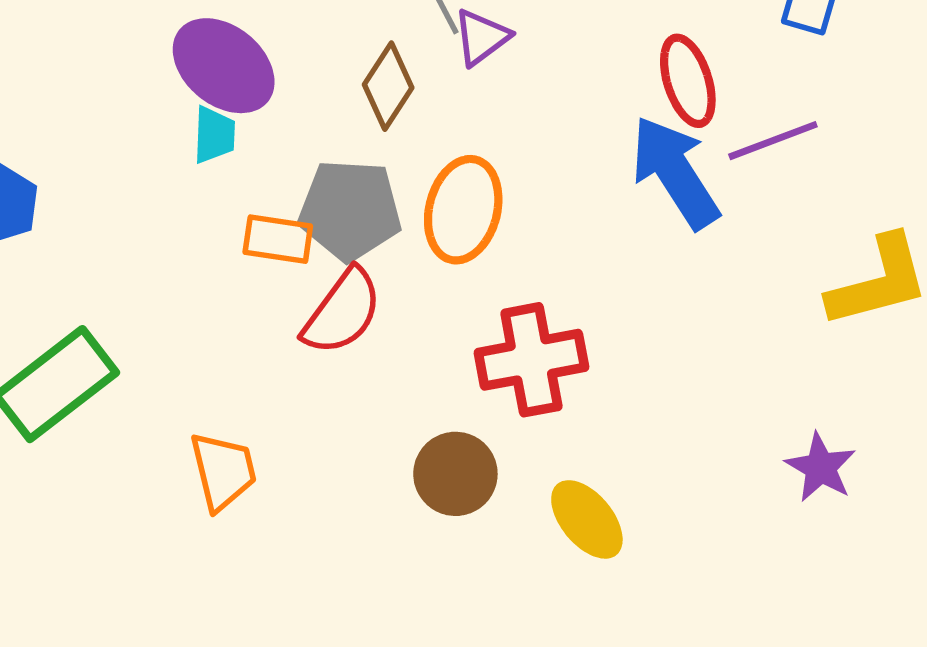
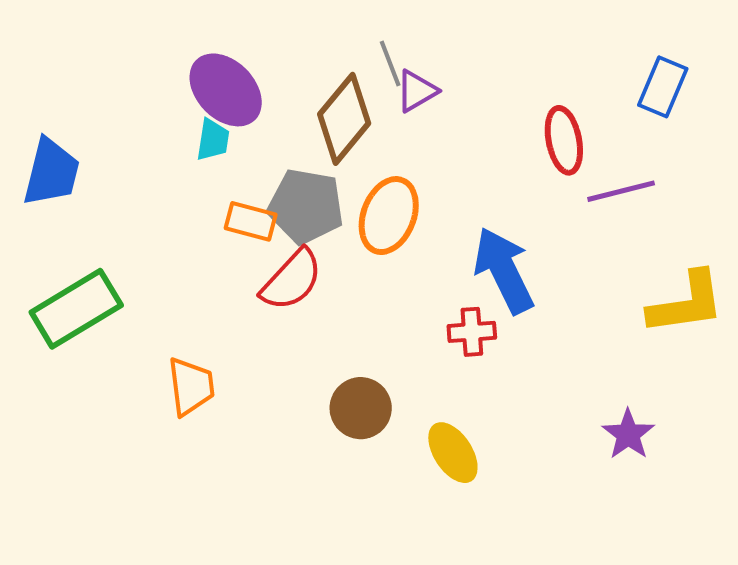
brown diamond: (388, 86) -> (344, 119), size x1.4
blue arrow: (675, 172) -> (504, 270), moved
red cross: (531, 360) -> (472, 332), moved, size x0.6

